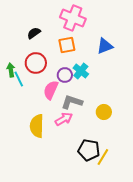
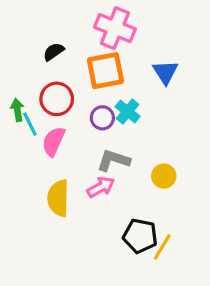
orange square: (67, 45) -> (105, 71), size x1.4
blue triangle: (105, 46) -> (165, 72), turned -42
pink semicircle: (51, 90) -> (54, 141), moved

